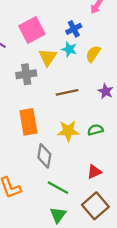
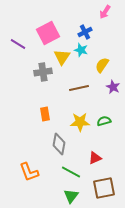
yellow semicircle: (93, 54) -> (102, 65), moved
orange rectangle: (28, 122) -> (45, 114), size x0.6
red triangle: (94, 172) -> (95, 158), moved
brown square: (95, 206) -> (104, 188), turned 30

